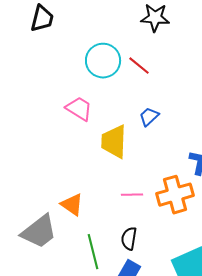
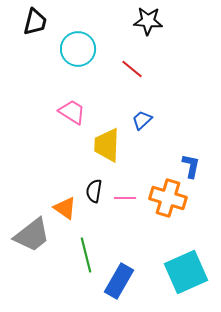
cyan circle: (103, 61) -> (78, 49), moved
orange cross: (175, 195) -> (168, 198), turned 33
black semicircle: (129, 239) -> (94, 191), moved

